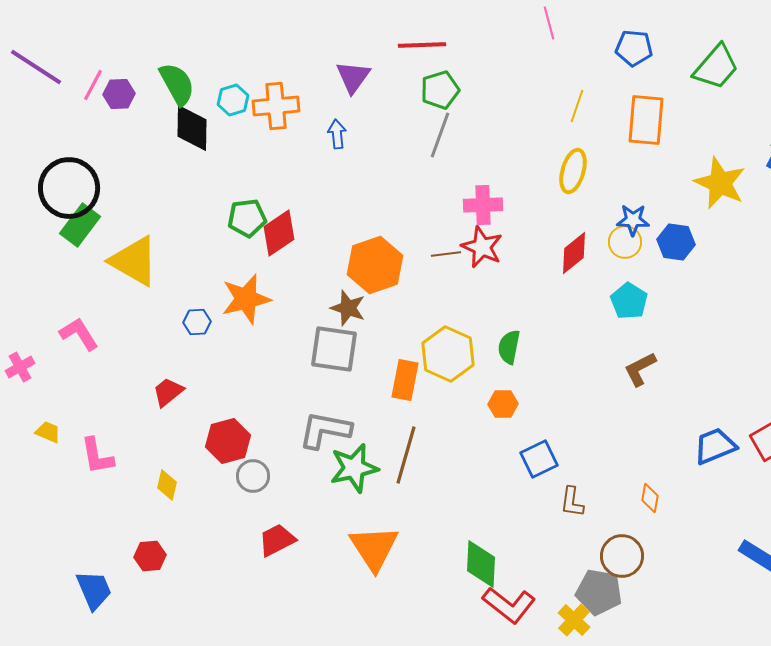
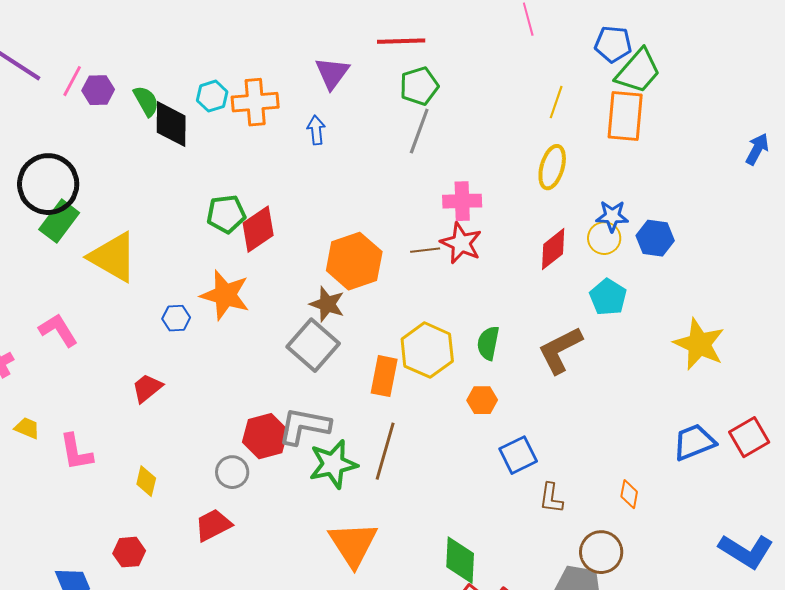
green trapezoid: (716, 67) -> (638, 71), moved
green semicircle: (177, 84) -> (146, 101), moved, size x0.7
yellow star: (720, 183) -> (699, 344), moved
orange star: (246, 299) -> (225, 295), turned 30
gray square: (334, 349) -> (313, 345), turned 33
brown L-shape: (640, 369) -> (560, 350), moved, size x1.4
red hexagon: (228, 441) -> (265, 436), moved
red trapezoid: (277, 540) -> (213, 525), moved

